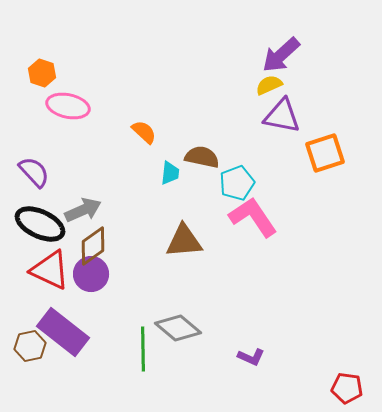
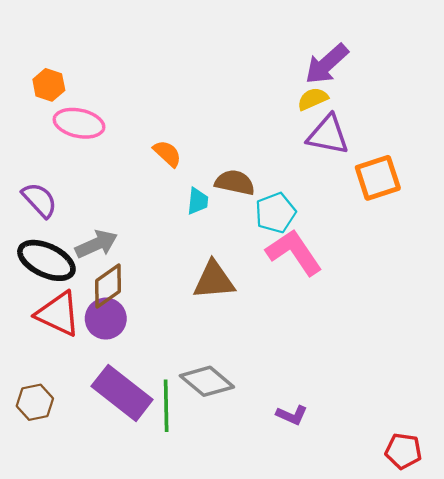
purple rectangle: (63, 332) -> (122, 393), moved

